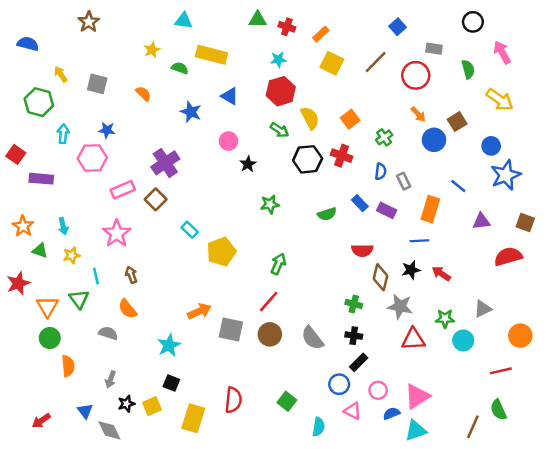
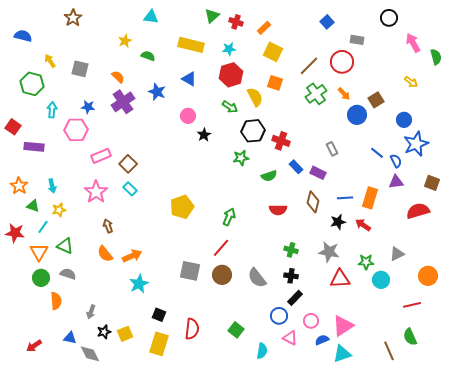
green triangle: (258, 19) -> (212, 16), turned -42
yellow rectangle: (211, 55) -> (191, 45), moved
brown line: (376, 62) -> (309, 66), moved
green semicircle: (468, 69) -> (436, 57), moved
yellow arrow: (500, 100) -> (411, 82), size x0.6
orange square: (350, 119) -> (275, 83), moved, turned -35
green cross: (384, 137) -> (316, 94), moved, size x1.5
red cross: (342, 156) -> (281, 141), moved
purple cross: (165, 163) -> (123, 102), moved
blue semicircle: (380, 171) -> (396, 161), moved, turned -32
green star: (270, 204) -> (241, 158), moved
orange rectangle: (430, 209) -> (370, 198), moved
cyan rectangle: (190, 230) -> (130, 189), moved
red semicircle: (362, 250) -> (278, 210), moved
cyan line: (96, 276) -> (43, 227), moved, turned 48
brown diamond: (380, 277) -> (313, 202), moved
red star: (18, 283) -> (15, 233), turned 30
green triangle: (79, 299) -> (65, 246), turned -30
orange arrow: (199, 311) -> (132, 256), moved
gray semicircle: (108, 333) -> (68, 274), moved
black square: (171, 383) -> (159, 315), moved
blue triangle: (85, 411) -> (70, 338), turned -40
brown line: (473, 427) -> (389, 351), turned -48

